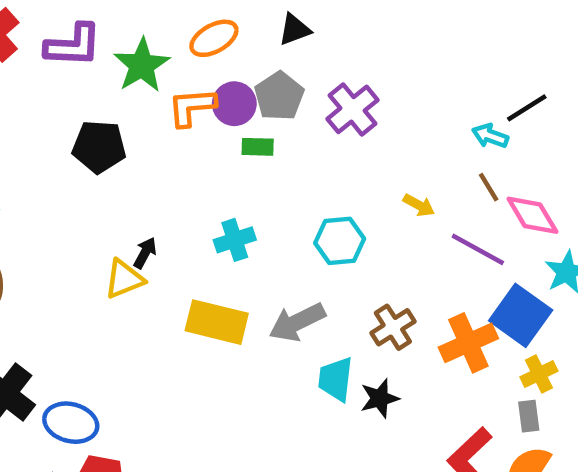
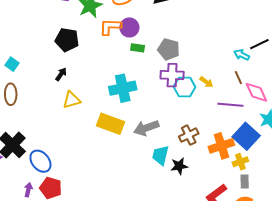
gray pentagon: (279, 96) -> (169, 49), moved, turned -30
purple cross: (352, 109) -> (172, 75), moved, turned 35
cyan cross: (235, 240) -> (123, 88), size x1.5
cyan hexagon: (340, 241) -> (184, 87), moved
purple line: (478, 249) -> (230, 105), turned -30
black arrow: (145, 253) -> (61, 74), moved
yellow cross: (539, 374) -> (240, 162), moved
blue ellipse: (71, 423) -> (40, 161), turned 30

